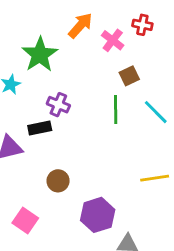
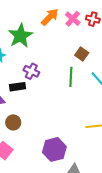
pink cross: (113, 40) -> (73, 19), moved
brown square: (129, 76) -> (82, 54), turned -32
brown circle: (58, 181) -> (13, 122), moved

